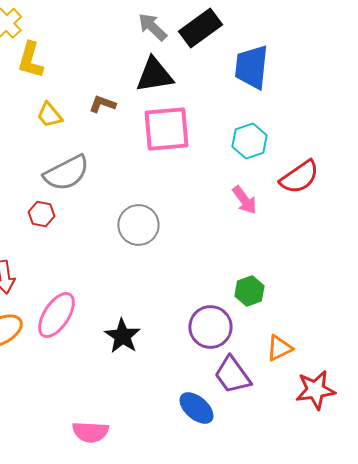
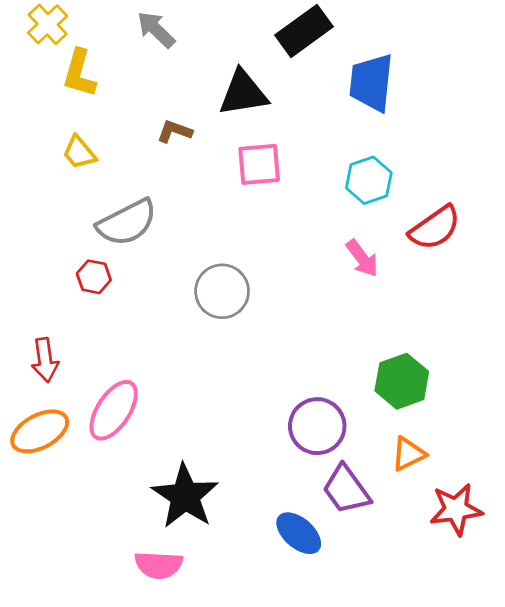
gray arrow: (152, 27) -> (156, 30), moved
yellow trapezoid: (49, 115) -> (79, 153), moved
pink square: (166, 129) -> (259, 164), size x0.7
green hexagon: (249, 291) -> (402, 381), moved, size x1.4
black star: (122, 336) -> (185, 496), moved, size x1.4

